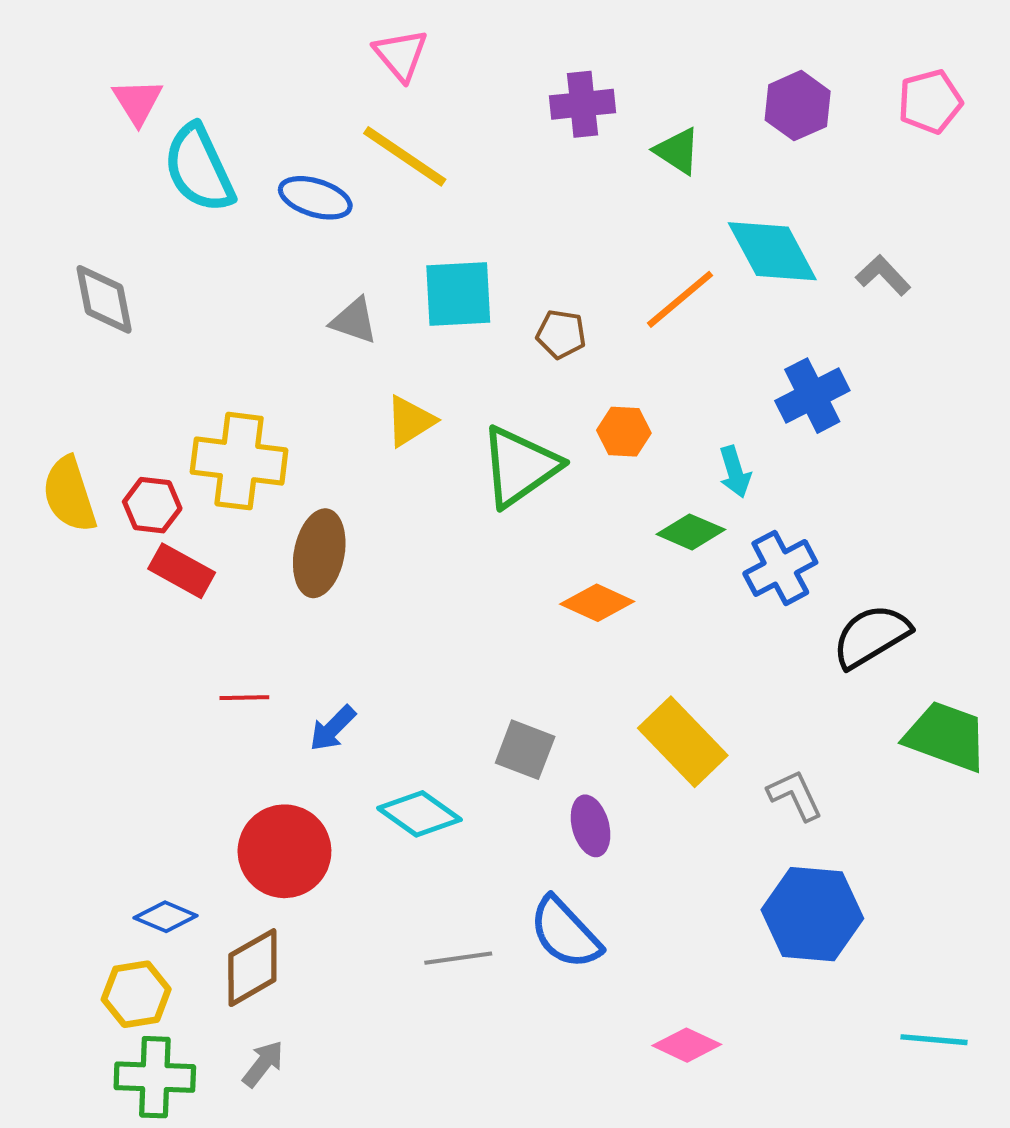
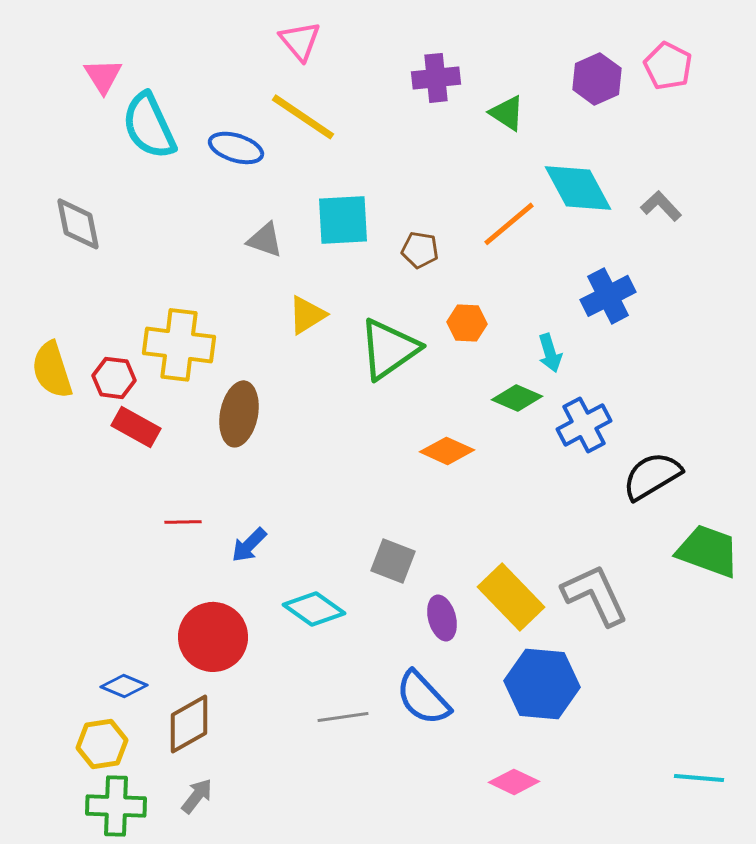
pink pentagon: (930, 102) -> (668, 66), moved, turned -30
yellow rectangle: (683, 742) -> (511, 597), moved
gray L-shape: (795, 795) -> (595, 595), size x1.6
blue hexagon: (812, 914) -> (542, 684), moved

